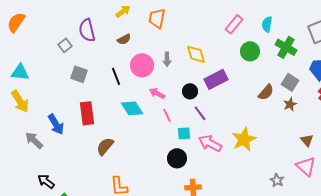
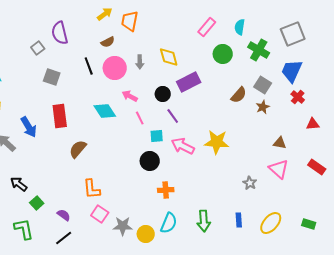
yellow arrow: (123, 11) -> (105, 14), moved
brown semicircle: (124, 39) -> (108, 42), moved
black line: (116, 76) -> (89, 66), moved
yellow star: (244, 139) -> (217, 142), turned 30
brown triangle: (307, 140) -> (280, 143), turned -40

